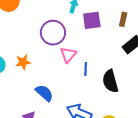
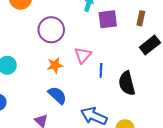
purple circle: (53, 33) -> (51, 30), moved
orange star: (23, 62) -> (55, 65), moved

